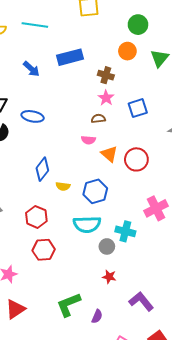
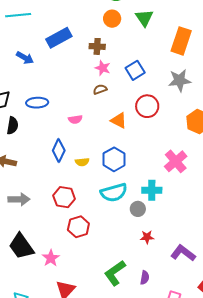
pink semicircle: (88, 140) -> (75, 119), moved
red circle: (136, 159) -> (147, 106), moved

